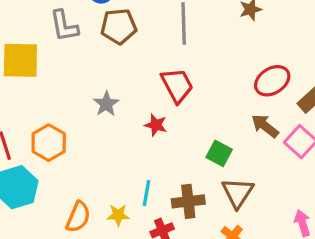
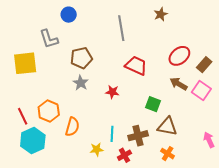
brown pentagon: (119, 26) -> (81, 58), moved
red trapezoid: (177, 85) -> (136, 66), moved, turned -30
brown triangle: (238, 193) -> (167, 127), turned -45
orange semicircle: (78, 217) -> (72, 127), moved

